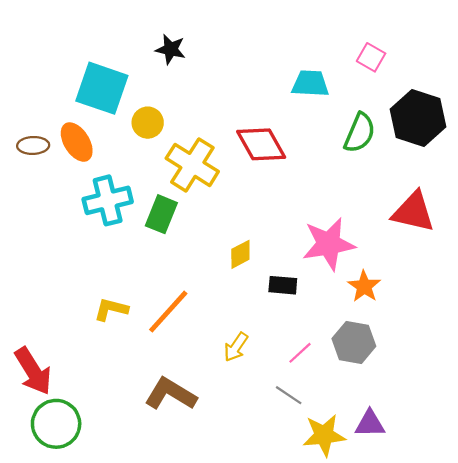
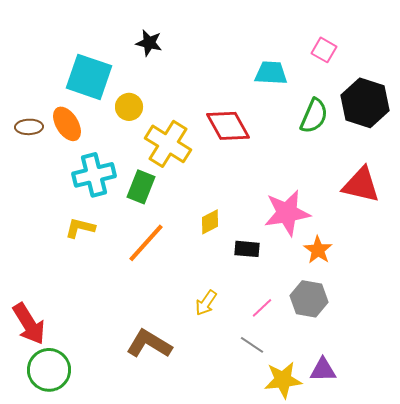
yellow L-shape: (111, 309) -> (80, 228), moved
orange line: (168, 312) -> (146, 243), moved

